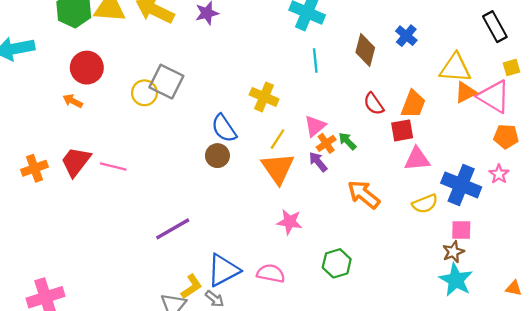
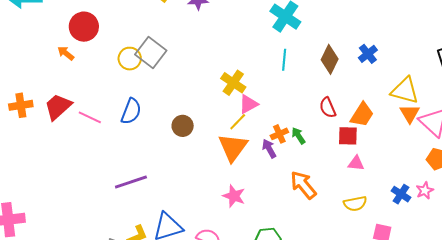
orange triangle: (465, 92) -> (410, 114), turned -45
pink triangle: (315, 126) -> (248, 104), moved
blue semicircle: (224, 128) -> (131, 111), moved, turned -136
pink triangle: (417, 159) -> (356, 163), size x0.7
blue cross: (461, 185) -> (401, 194), moved, size x0.6

